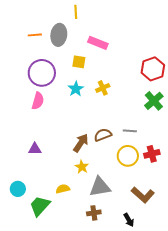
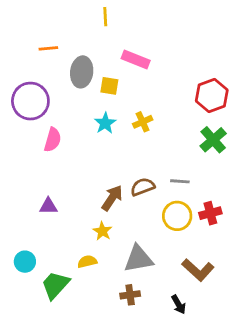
gray ellipse: (59, 35) -> (82, 72), moved
purple circle: (42, 73) -> (30, 101), moved
yellow star: (82, 167) -> (102, 231), moved

